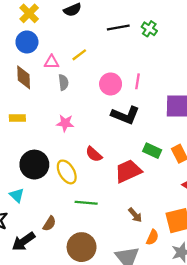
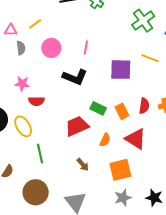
pink circle: (111, 84) -> (51, 48), moved
red semicircle: (94, 154) -> (36, 101), moved, turned -42
green line: (86, 203) -> (40, 153), turned 72
orange semicircle: (152, 237) -> (105, 140), moved

